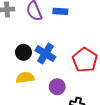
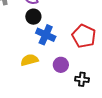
black circle: (23, 52) -> (33, 17), moved

